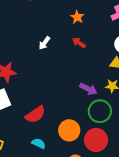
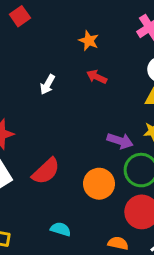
red semicircle: (35, 115) -> (46, 171), moved
orange circle: (69, 130) -> (99, 184), moved

